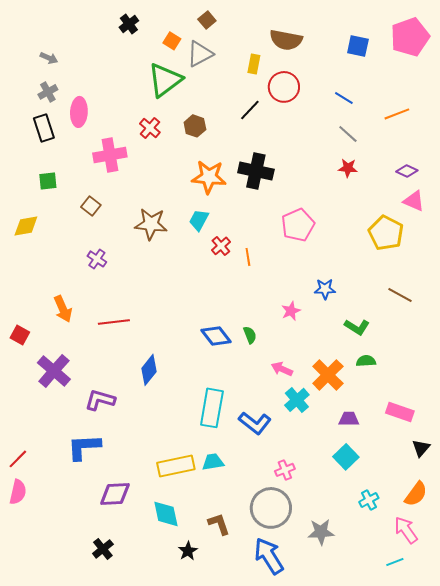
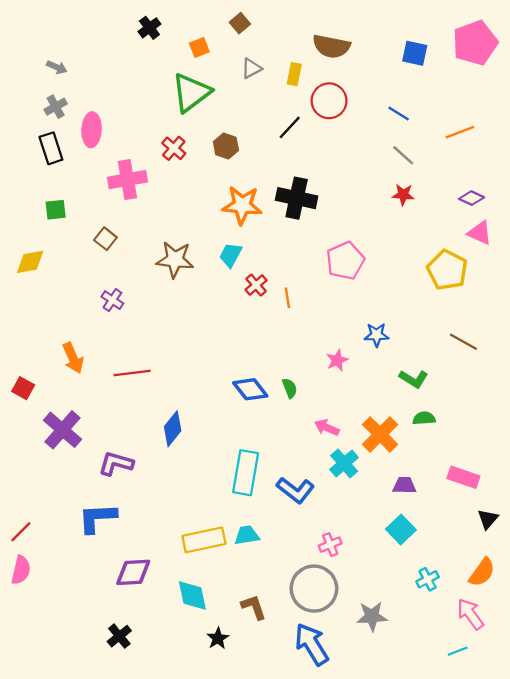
orange square: (172, 41) -> (199, 47), turned 36
gray triangle: (200, 54) -> (251, 68), moved, size x0.7

